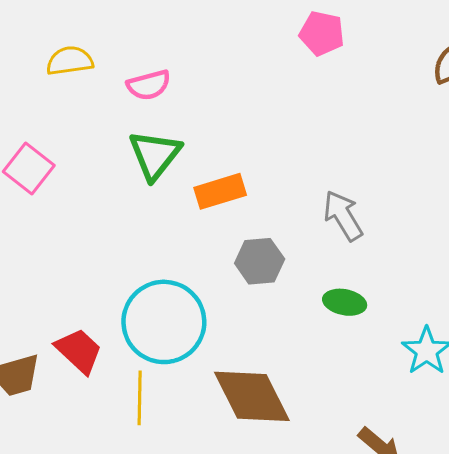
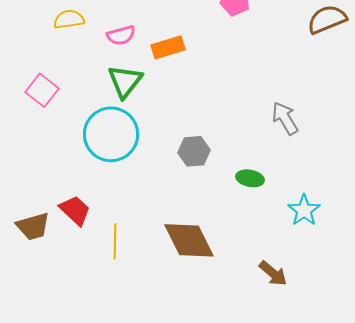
orange rectangle: (220, 191) -> (168, 47), moved
gray arrow: (343, 216) -> (285, 118), moved
cyan circle: (164, 322) -> (111, 134), moved

